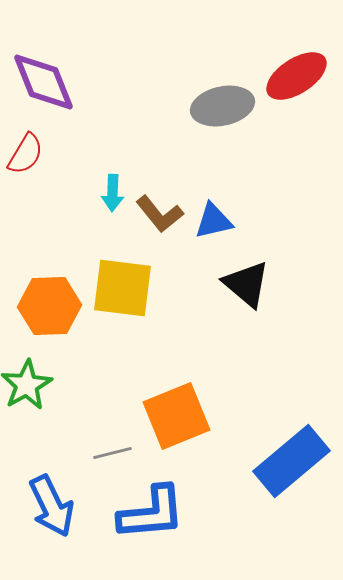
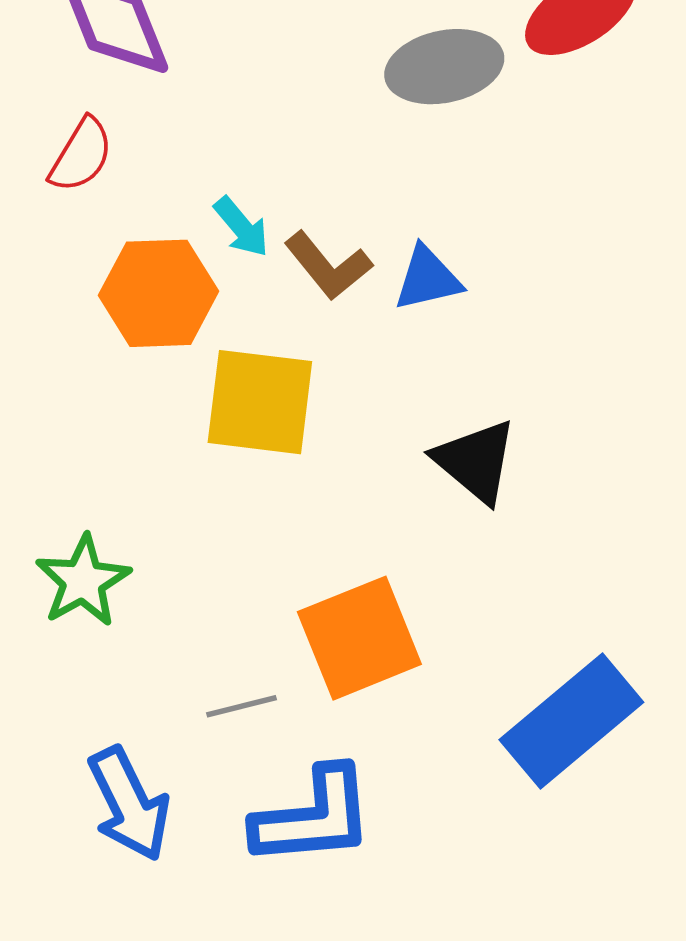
cyan arrow: (113, 193) -> (241, 227), turned -42
black triangle: (247, 284) -> (476, 461), moved
orange hexagon: (50, 306) -> (159, 293), moved

